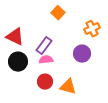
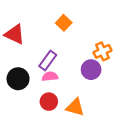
orange cross: (92, 29) -> (102, 51), moved
red triangle: (15, 37) -> (15, 34), moved

